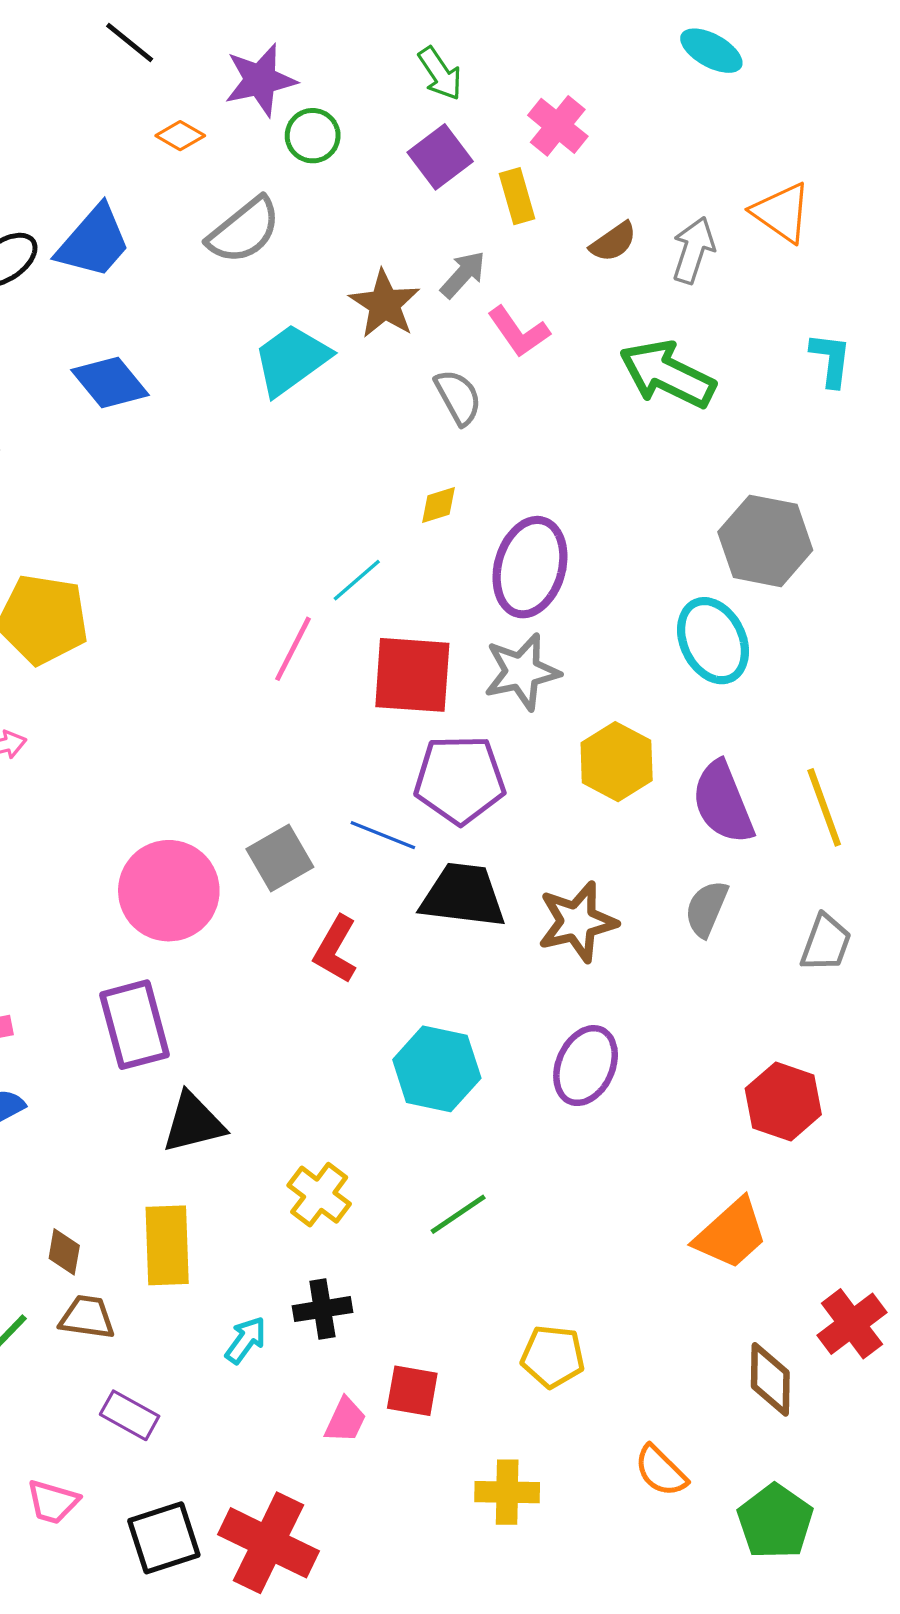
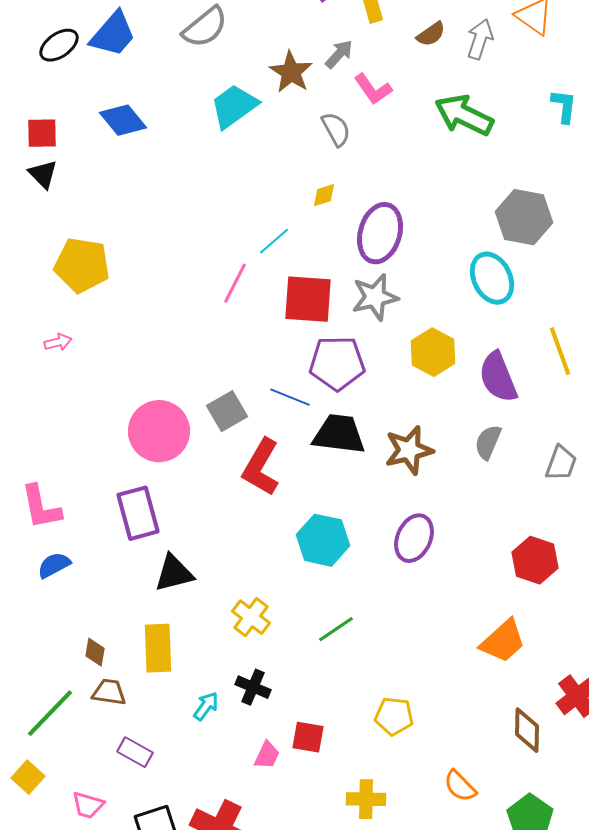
yellow line: (824, 807) -> (560, 351), moved
red L-shape: (336, 950) -> (261, 467), size x1.4
black cross: (322, 1309) -> (253, 687), turned 32

